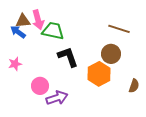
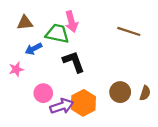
pink arrow: (38, 20) -> (71, 22), moved
blue arrow: (18, 32) -> (34, 49), moved, turned -63
brown circle: (111, 54) -> (120, 92), moved
orange hexagon: (99, 74) -> (83, 103), moved

